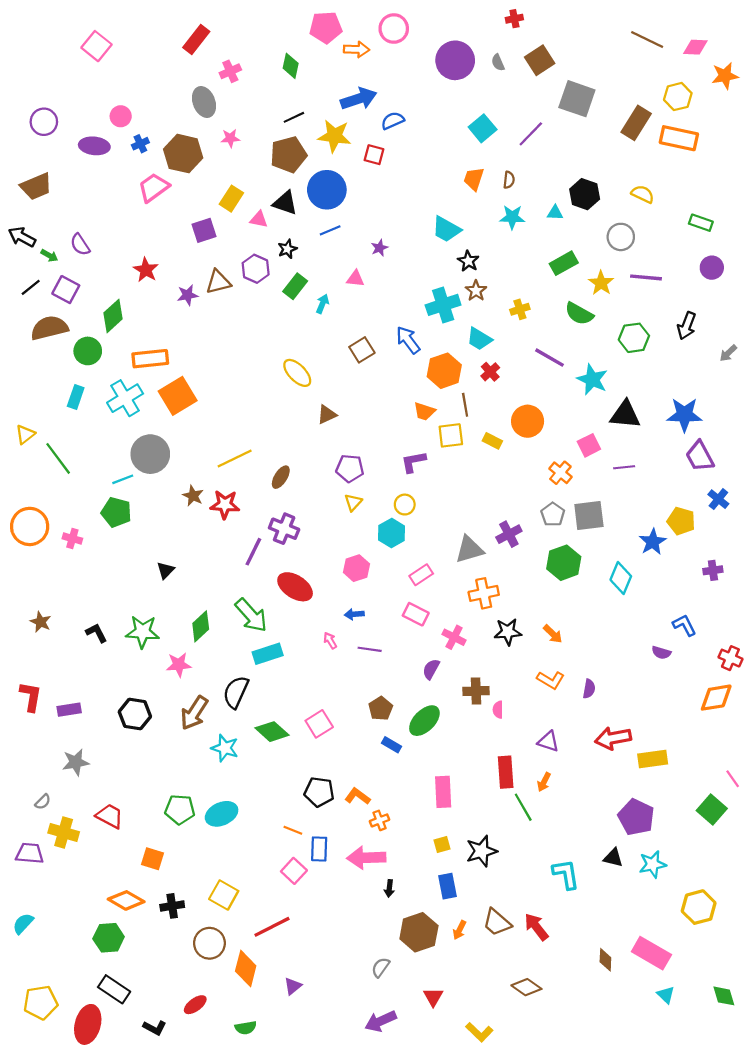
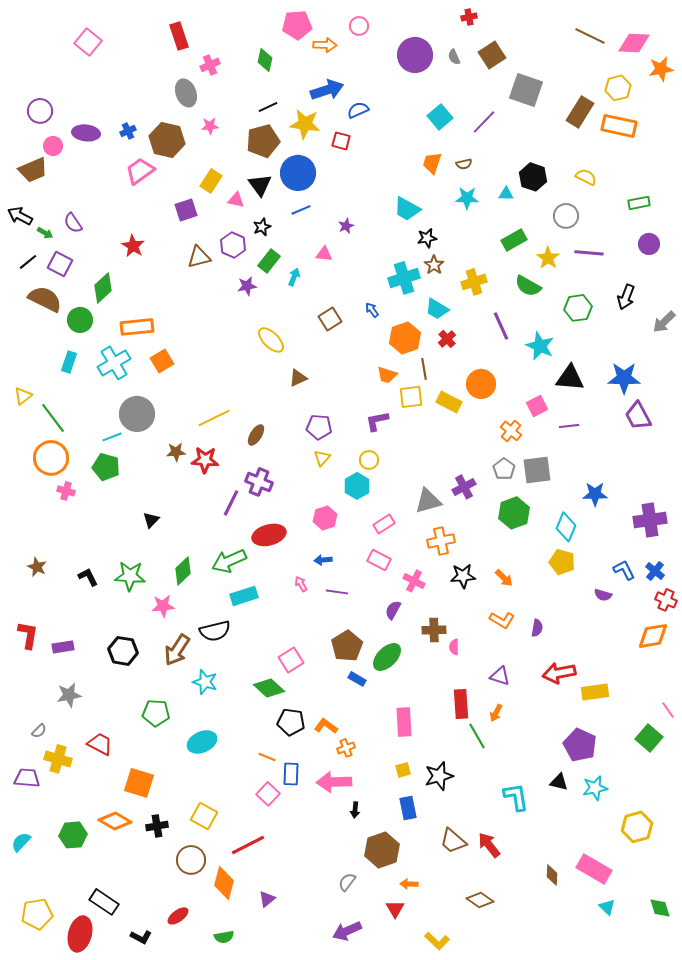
pink circle: (394, 29) -> (359, 26), size x0.7
red rectangle: (196, 39) -> (179, 36), turned -56
pink diamond: (695, 47) -> (634, 43), size x1.4
pink circle: (121, 116) -> (53, 146), moved
brown semicircle: (509, 180) -> (464, 164), turned 70
black triangle: (285, 203) -> (260, 185), turned 35
green rectangle: (701, 223) -> (639, 203), turned -30
black star: (468, 261) -> (427, 238), turned 30
purple star: (188, 295) -> (247, 286), moved
yellow cross: (520, 309) -> (474, 282), size x1.4
brown semicircle: (49, 328) -> (45, 299), turned 40
blue arrow: (408, 340) -> (372, 310), size x0.6
gray arrow: (728, 353) -> (664, 322), size x1.4
purple line: (549, 358) -> (501, 326), turned 36
orange square: (178, 396) -> (162, 361), size x0.7
yellow rectangle: (492, 441) -> (449, 402), size x1.4
brown star: (193, 496) -> (176, 452), turned -30
blue cross: (718, 499) -> (655, 571), moved
yellow pentagon: (681, 521) -> (562, 562), moved
orange circle: (30, 526) -> (51, 458), moved
blue star: (653, 542) -> (595, 494), turned 30
purple cross: (713, 570) -> (650, 520), size x1.8
red ellipse: (295, 587) -> (269, 535), turned -48
green arrow: (251, 615) -> (229, 561), turned 108
black semicircle: (236, 692) -> (215, 631), turned -128
brown pentagon: (381, 709) -> (347, 646), size x1.4
green diamond: (272, 732) -> (269, 688), moved
green pentagon: (180, 809) -> (156, 713), moved
orange square: (152, 859) -> (139, 783), size x1.4
orange arrow: (460, 930) -> (409, 884), moved, turned 66
green hexagon: (109, 938) -> (73, 835), moved

